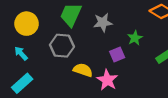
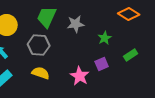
purple square: (117, 55) -> (102, 64), moved
yellow semicircle: (83, 70) -> (41, 73), moved

